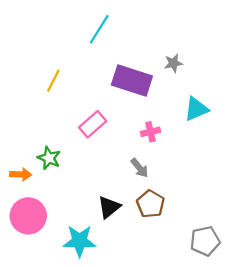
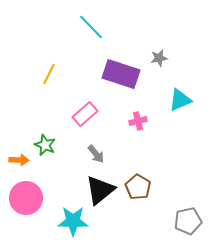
cyan line: (99, 29) -> (91, 27), turned -76
gray arrow: (140, 168) -> (96, 154), moved
black triangle: (109, 207) -> (100, 190), size x1.4

